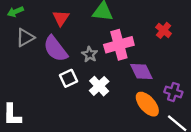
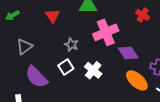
gray triangle: (25, 38) -> (24, 47), moved
purple semicircle: (55, 49) -> (36, 77), moved
gray star: (90, 54) -> (71, 45), moved

